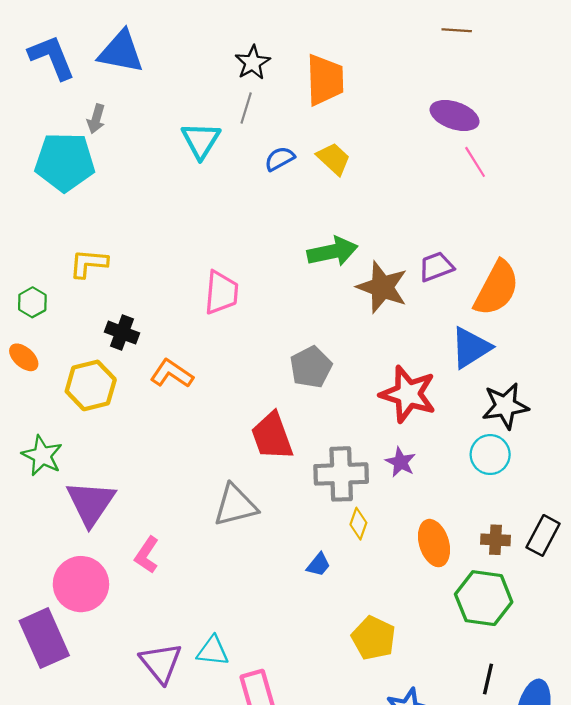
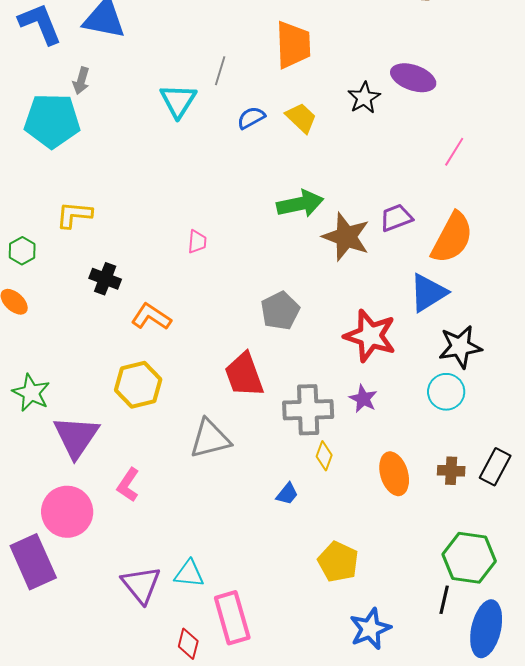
black star: (253, 63) -> (364, 98), moved
pink line: (475, 162) -> (454, 152), moved, turned 64
pink trapezoid: (221, 293) -> (197, 242), size x0.6
yellow hexagon: (91, 385) -> (138, 385), moved
green hexagon: (484, 598) -> (469, 558), moved

